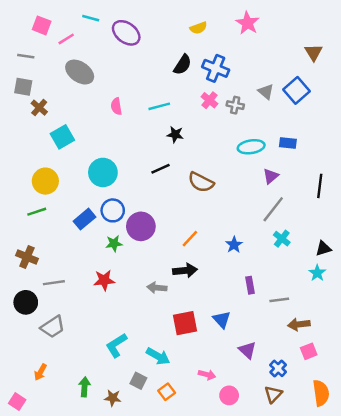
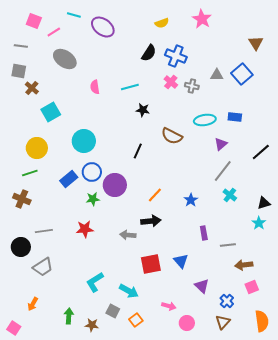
gray triangle: (266, 92) -> (217, 75), turned -40
black line: (160, 169) -> (138, 151), moved, turned -42
brown semicircle: (201, 182) -> (172, 136), moved
black line: (320, 186) -> (261, 152), turned 42
brown cross: (27, 257) -> (22, 199), moved

